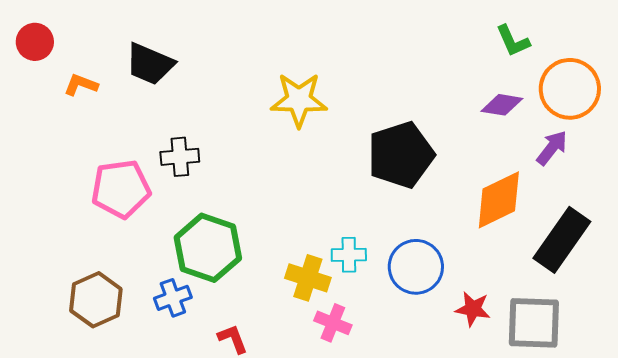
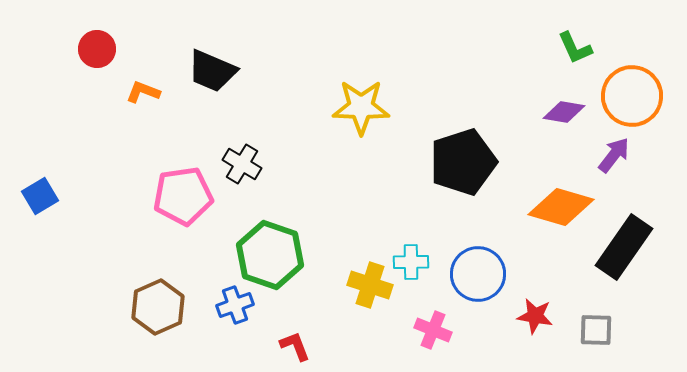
black cross: (180, 157) -> (242, 164), turned 36
orange diamond: (499, 200) -> (561, 207), turned 42
pink cross: (333, 323) -> (433, 330), moved
gray square: (534, 323) -> (596, 330), size x0.6

